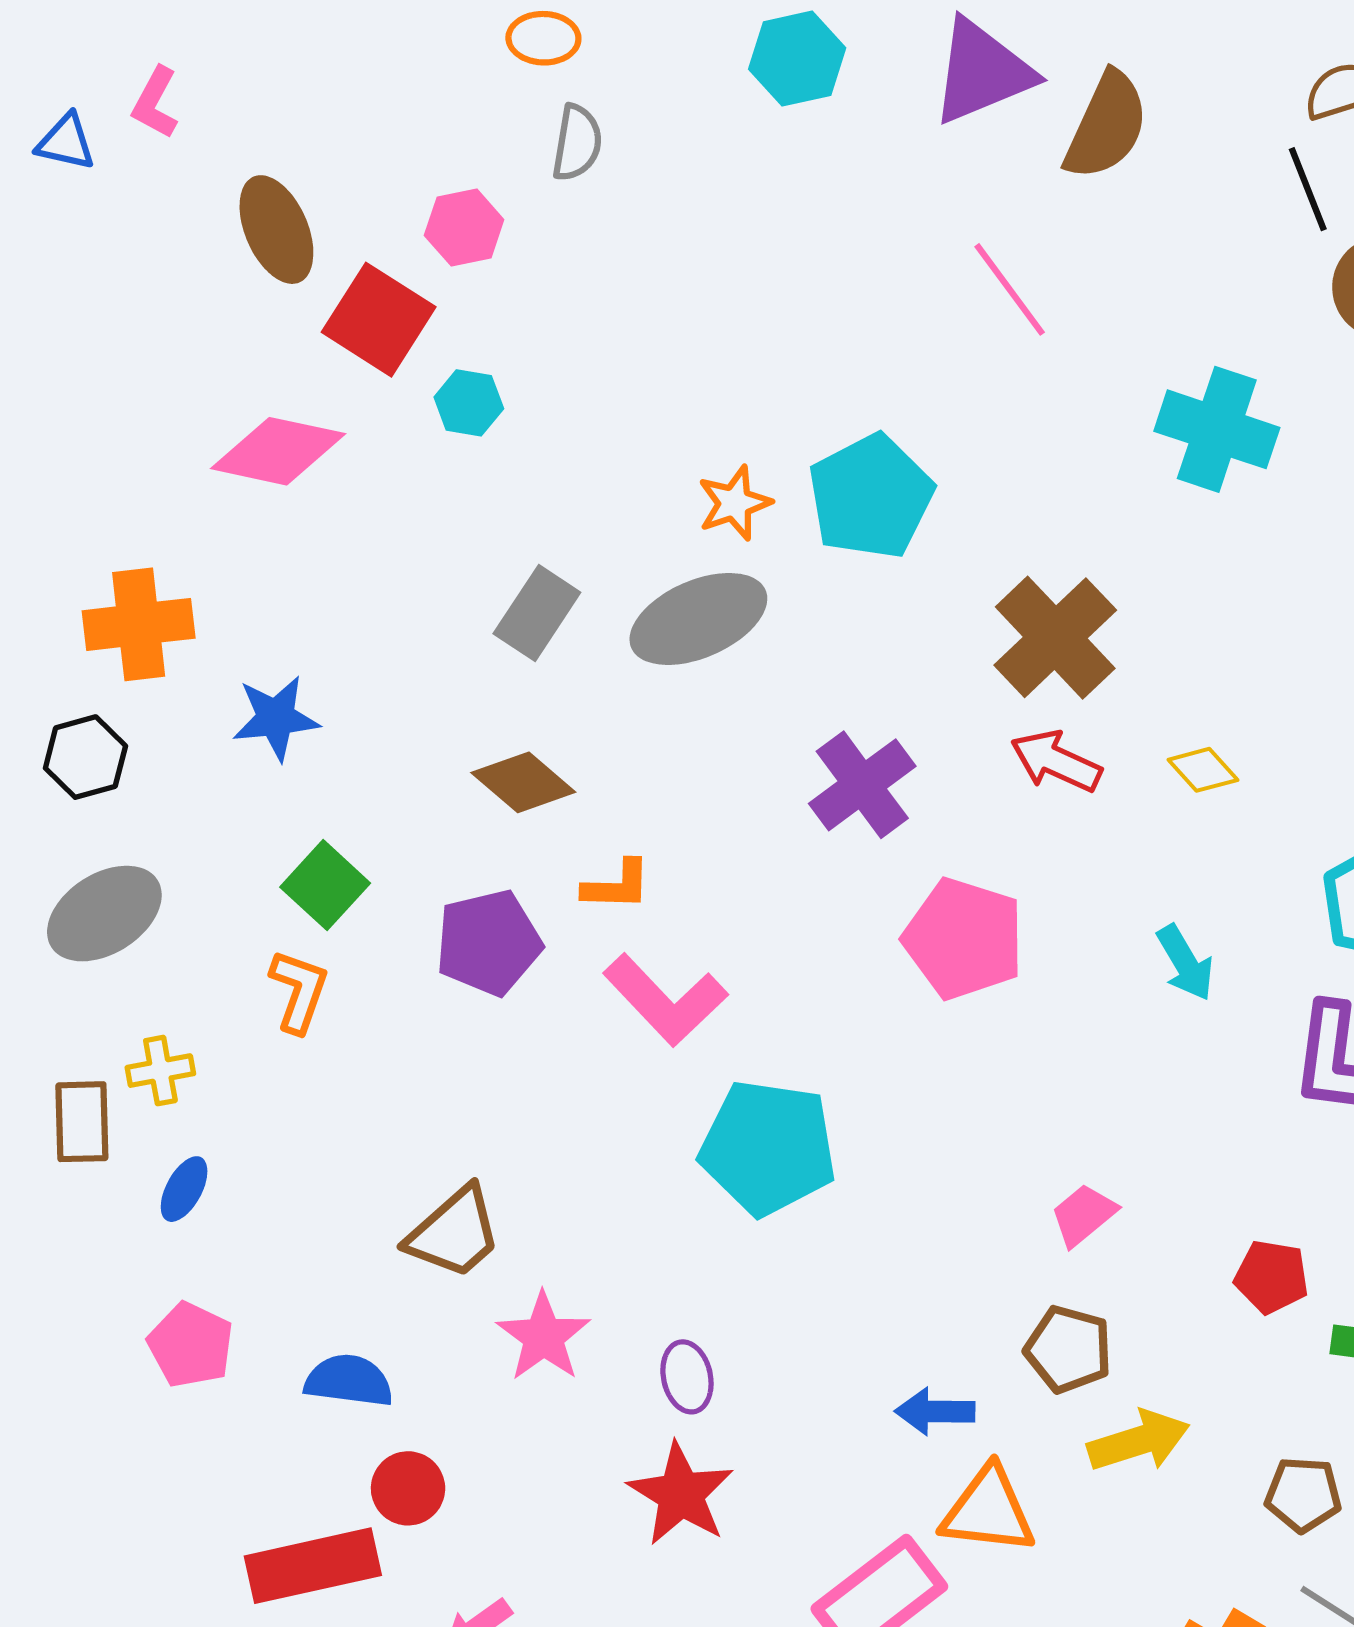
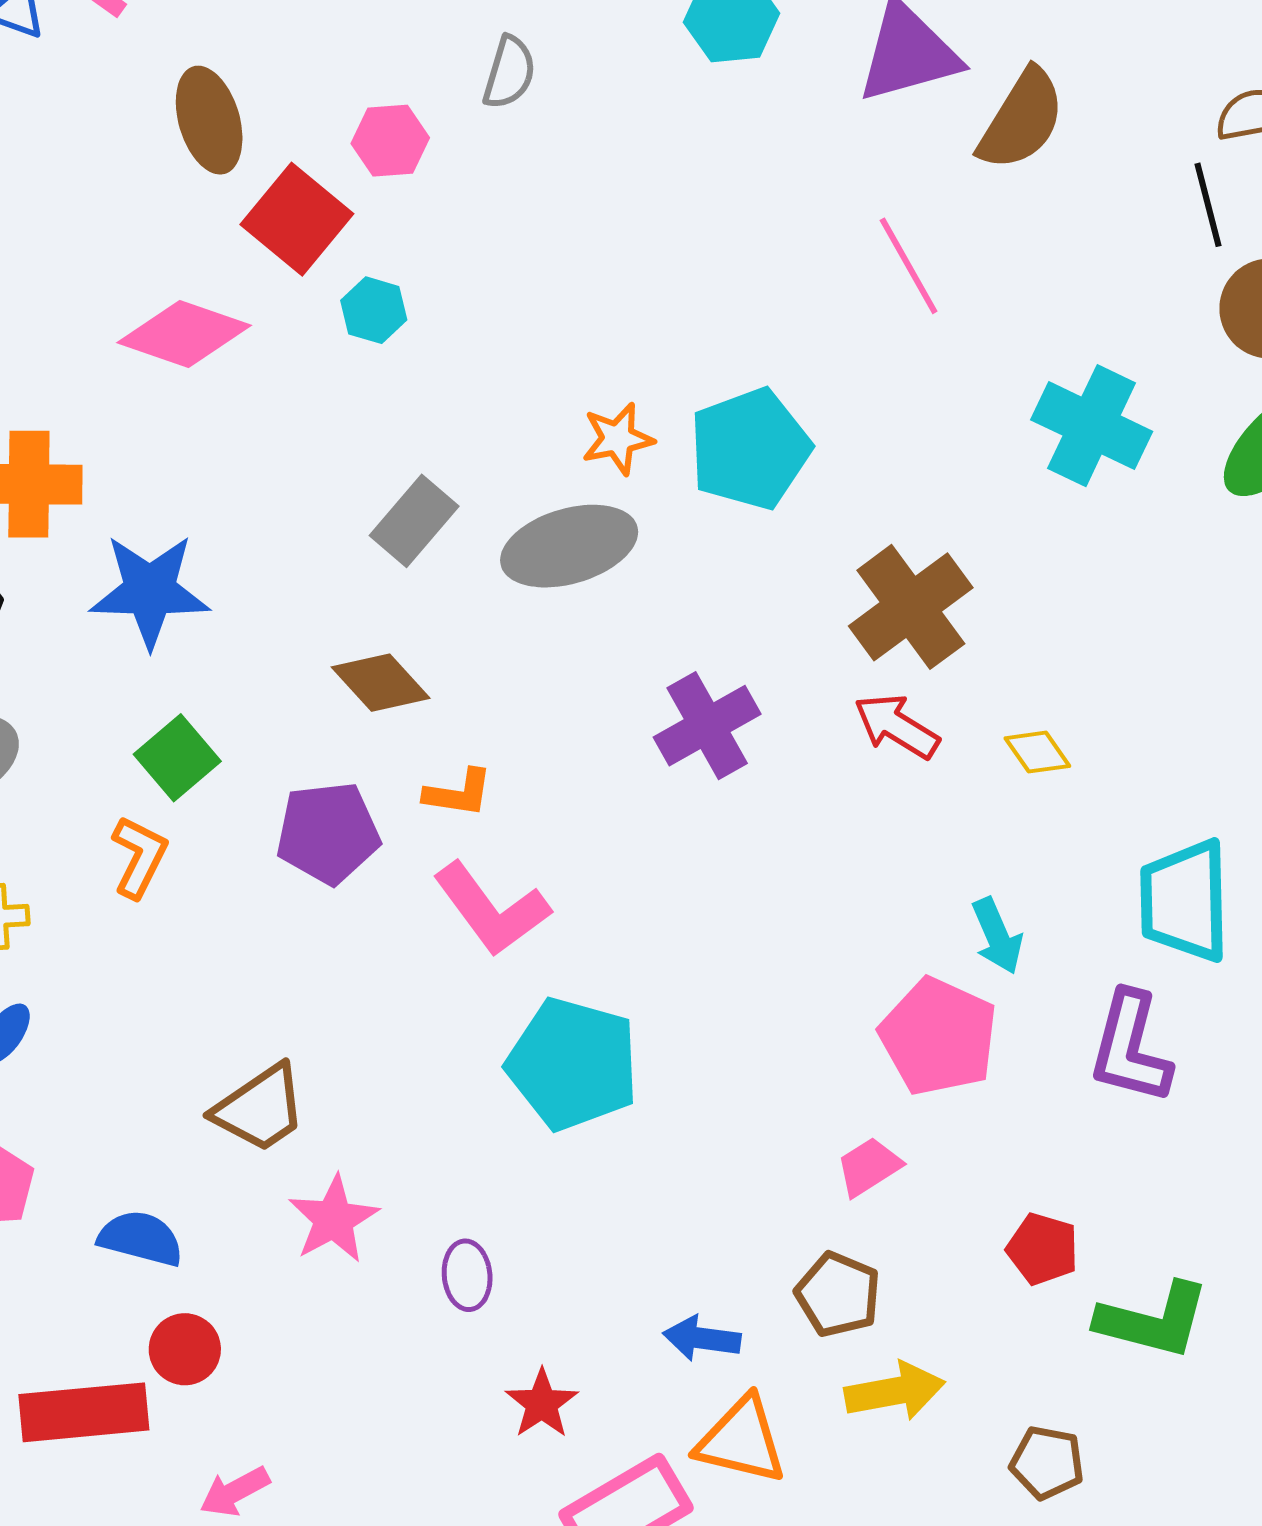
blue star: (276, 718) -> (150, 591), size x1.4
pink pentagon: (964, 939) -> (938, 1037), moved
red star: (681, 1494) -> (542, 1404), moved, size x0.7

